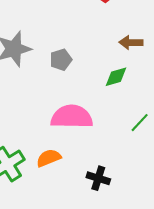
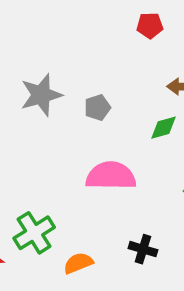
orange semicircle: (49, 158) -> (78, 263), moved

